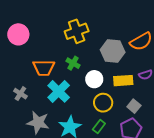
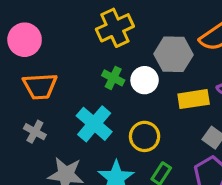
orange trapezoid: (44, 68) -> (40, 86), moved
white circle: (94, 79) -> (145, 80), moved
yellow circle: (103, 103) -> (145, 136), moved

